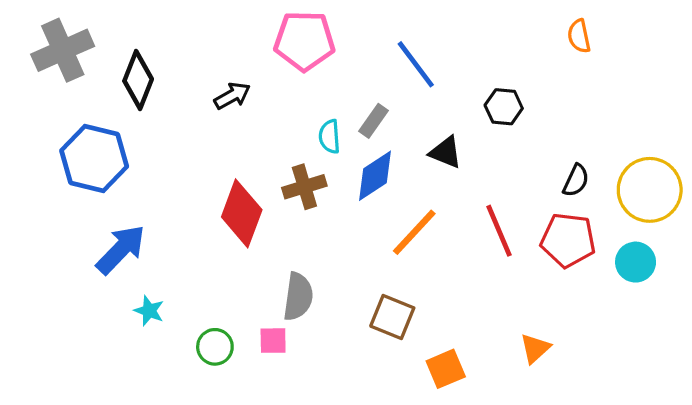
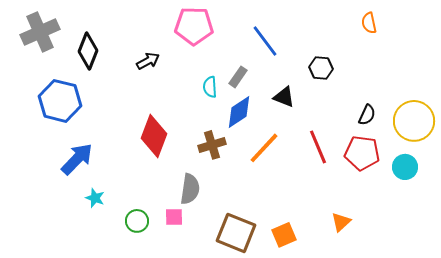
brown cross: (304, 187) -> (212, 145), moved
brown square: (392, 317) -> (236, 233), moved, size x1.4

